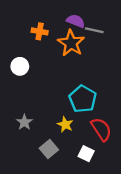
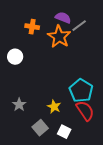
gray line: (94, 30) -> (79, 26), turned -49
cyan pentagon: (83, 99) -> (81, 91), moved
white square: (86, 154) -> (64, 132), moved

